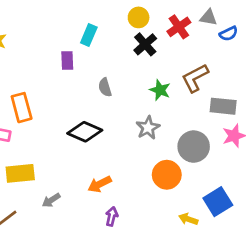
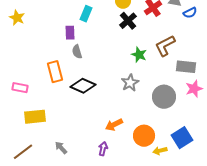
gray semicircle: (105, 87) -> (77, 52), moved
orange rectangle: (22, 108) -> (55, 72), moved
orange circle: (167, 175) -> (144, 136), moved
orange arrow: (100, 184) -> (114, 125), moved
gray arrow: (51, 200) -> (61, 148), moved, turned 80
yellow arrow: (188, 219) -> (160, 151), turned -32

